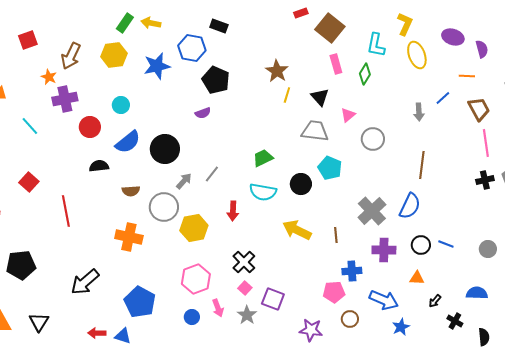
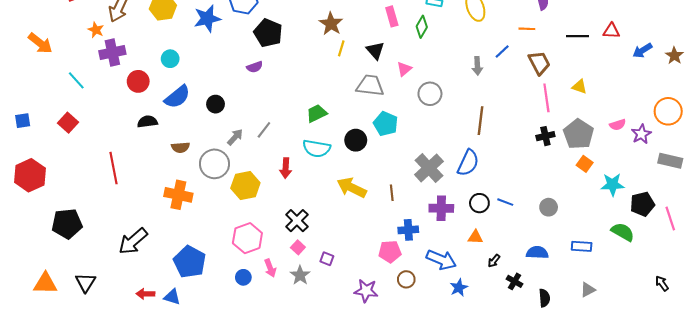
black circle: (165, 149) -> (215, 104), size x0.6
red square: (29, 182) -> (68, 123), moved
purple square: (273, 299) -> (327, 259), size x0.6

